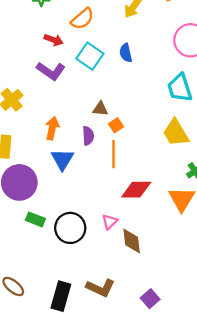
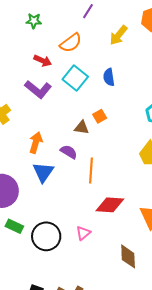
orange square: (116, 125) -> (100, 116), moved
purple semicircle: (88, 136) -> (69, 152), turned -60
brown diamond: (132, 241) -> (128, 256), moved

